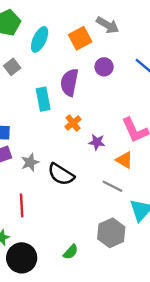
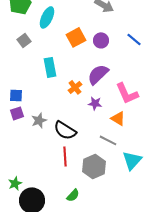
orange square: (80, 38) -> (76, 37), moved
purple semicircle: (69, 82) -> (98, 74), moved, turned 35
red line: (22, 205) -> (65, 156), moved
gray hexagon: (111, 233) -> (94, 166), moved

